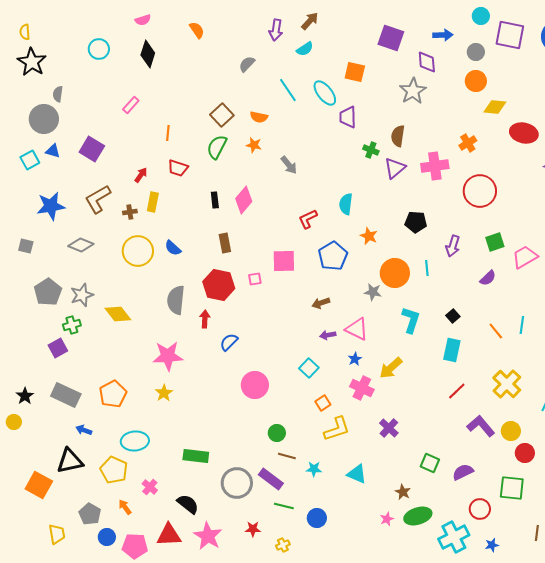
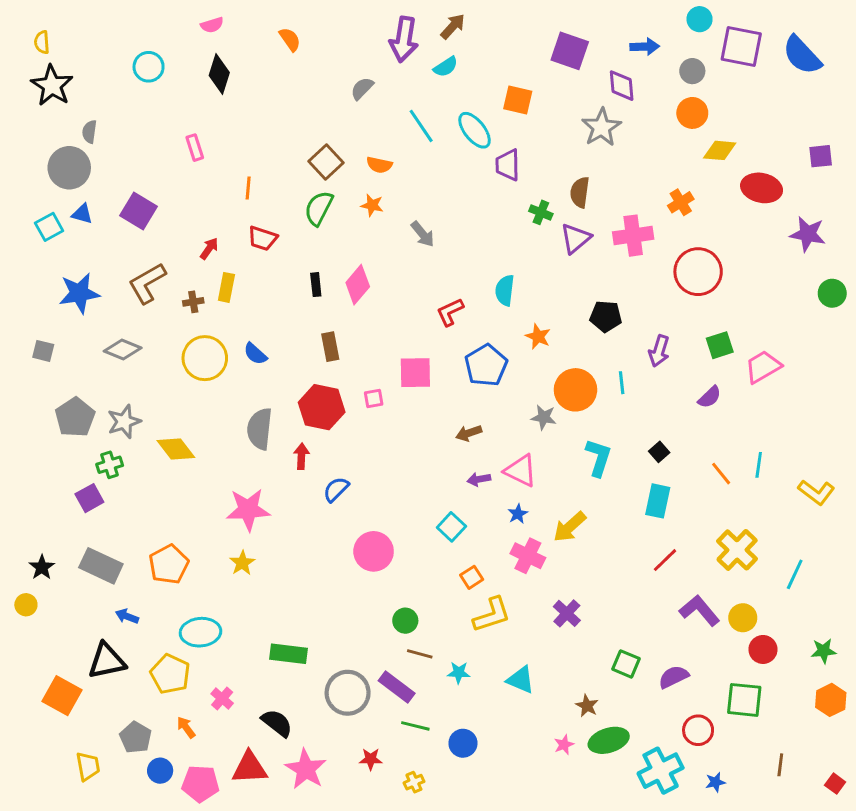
purple arrow: (276, 30) -> (404, 39), size x1.4
pink rectangle: (131, 105) -> (195, 148), turned -60

